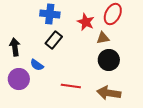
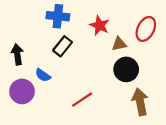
red ellipse: (113, 14) -> (146, 29), moved
red line: (71, 86) -> (82, 100), turned -42
brown arrow: (109, 93) -> (140, 102), moved, turned 70

